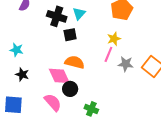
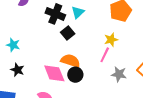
black square: (70, 35) -> (68, 33), turned -32
gray star: (126, 64) -> (119, 74), moved
black circle: (70, 89) -> (75, 75), moved

